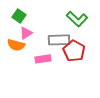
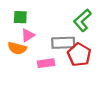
green square: (19, 16) -> (20, 17), turned -32
green L-shape: (77, 19) -> (82, 20), turned 95

